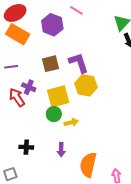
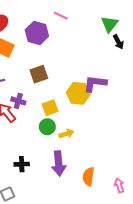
purple L-shape: (79, 63) -> (95, 84), moved, turned -60
yellow square: (58, 96) -> (50, 108), size x0.7
purple arrow: (61, 150) -> (59, 163), size x1.6
orange semicircle: (88, 165) -> (88, 177), size x0.7

